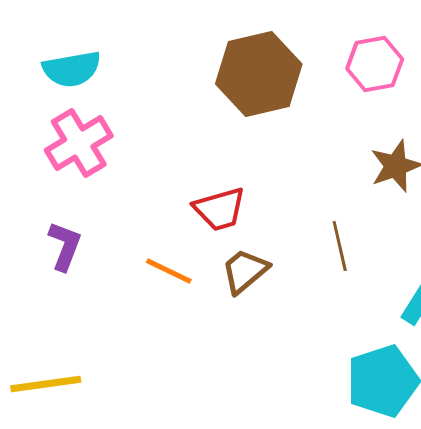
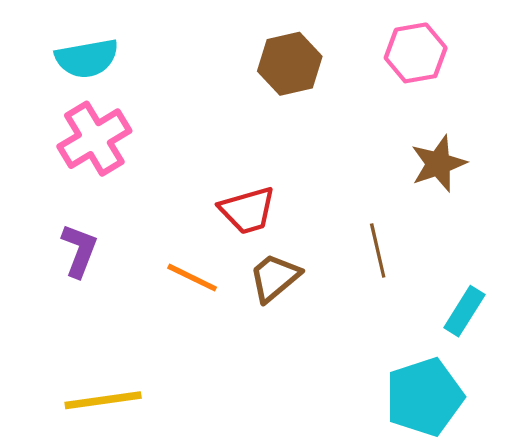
brown hexagon: (259, 74) -> (290, 64), size x0.7
yellow line: (46, 384) -> (103, 400), moved

